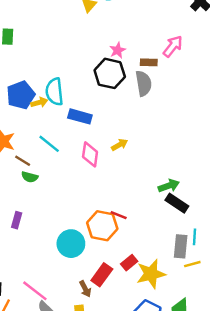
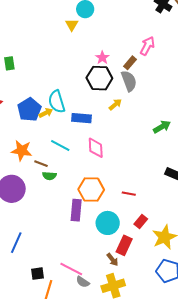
brown rectangle: (149, 62) -> (130, 63), turned -40
yellow arrow: (119, 145) -> (115, 105), moved
green arrow: (169, 186) -> (162, 127), moved
purple rectangle: (17, 220) -> (76, 210), moved, size x1.5
orange hexagon: (102, 226) -> (91, 190), moved
cyan circle: (71, 244) -> (108, 223), moved
red rectangle: (129, 263) -> (141, 222), moved

